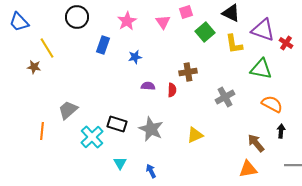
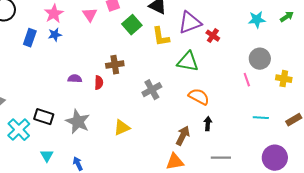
purple triangle: (263, 30) -> (190, 23), turned -40
blue star: (135, 57) -> (55, 35), moved
brown arrow: (256, 143) -> (183, 136), turned 66

